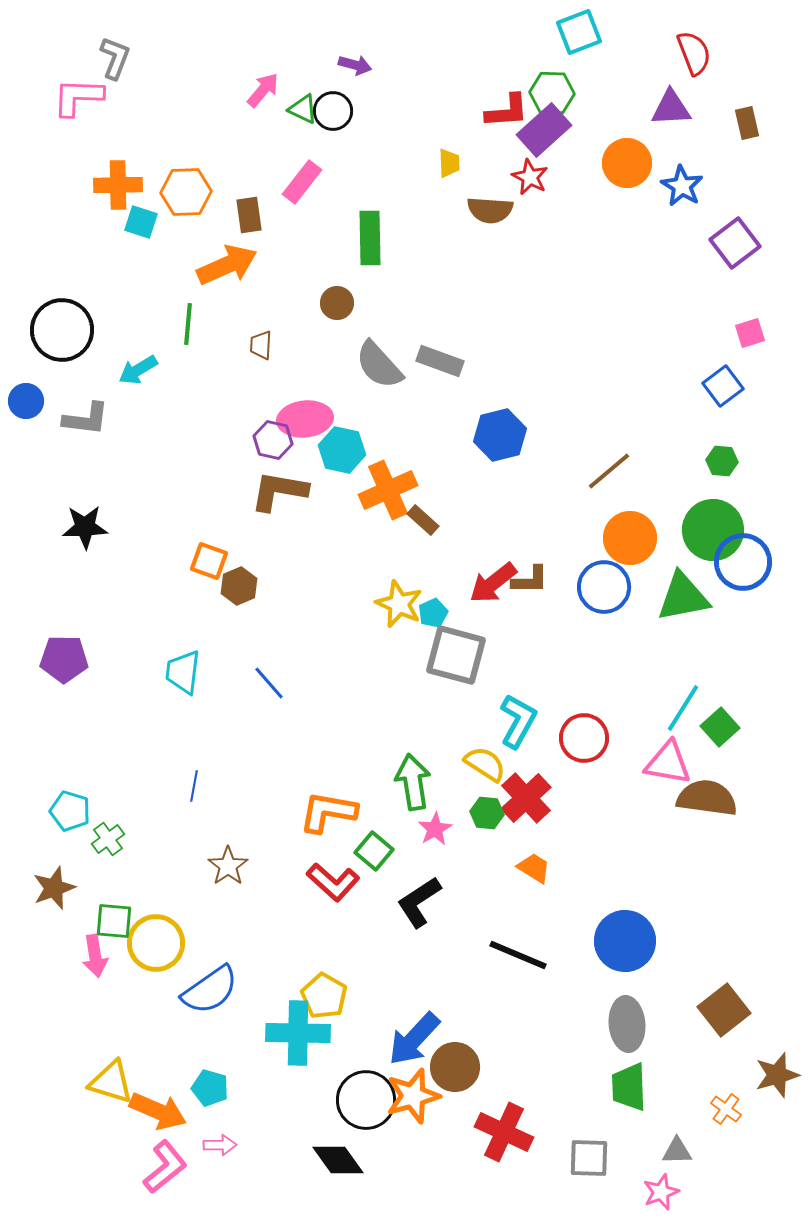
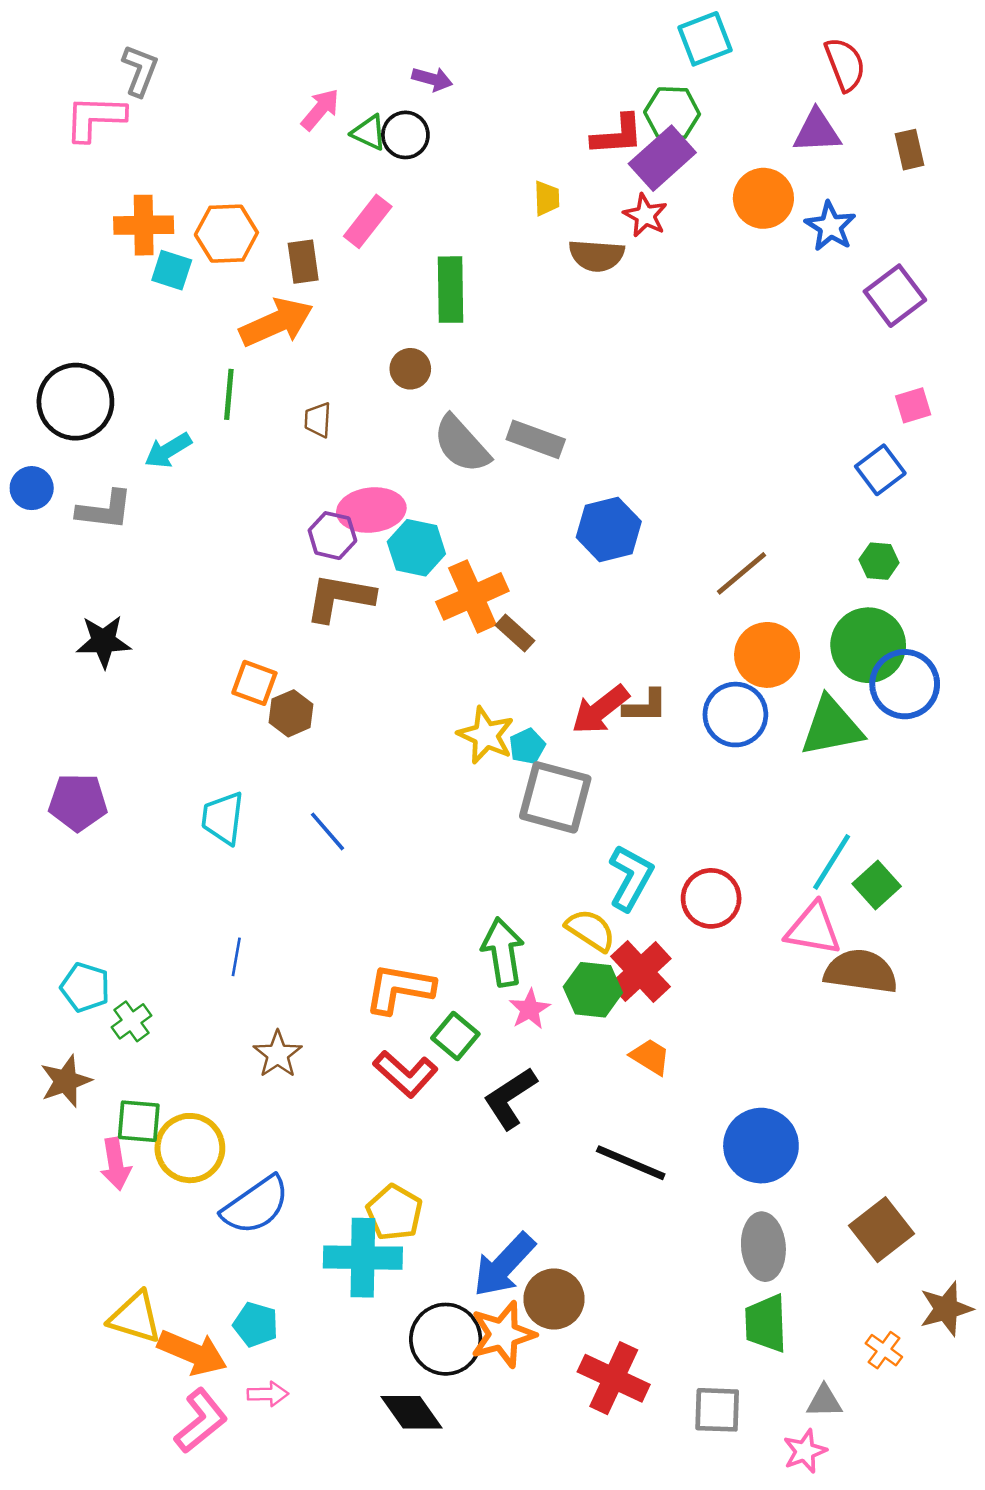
green hexagon: (487, 813) -> (593, 990), size x1.4

